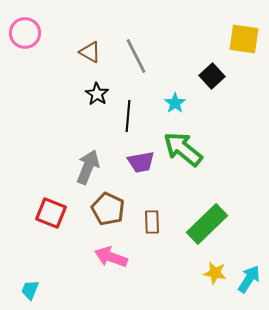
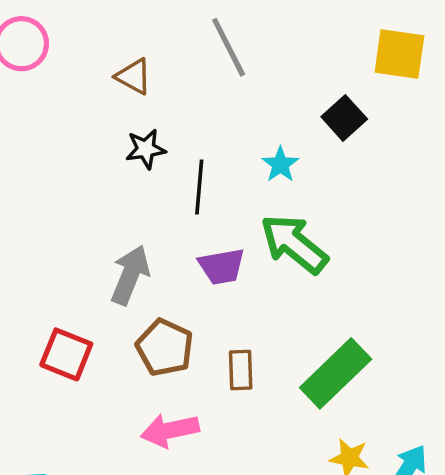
gray line: (136, 56) -> (229, 47), moved
black star: (97, 94) -> (146, 149), turned 30
pink arrow: (111, 257) -> (170, 430), turned -32

